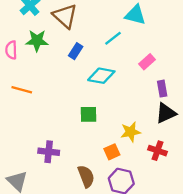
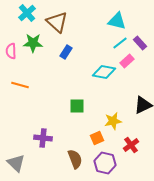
cyan line: (113, 38) -> (120, 43), moved
cyan diamond: (101, 76) -> (104, 72), moved
purple rectangle: (162, 89) -> (140, 43), moved, turned -32
red cross: (157, 151) -> (131, 145), moved, turned 35

